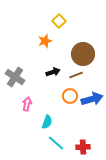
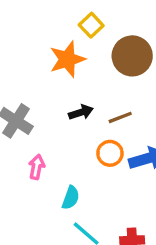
orange star: (45, 41) -> (67, 59), size x1.5
brown circle: (83, 54) -> (132, 56), moved

